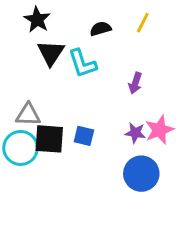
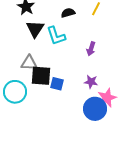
gray triangle: (28, 115) -> (29, 63), moved
pink star: (159, 130) -> (107, 98), moved
black square: (49, 139) -> (41, 76), moved

